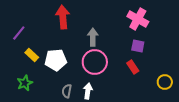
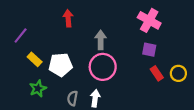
red arrow: (63, 17) -> (68, 18), size x0.7
red rectangle: (133, 67) -> (157, 73), moved
yellow circle: (165, 82) -> (178, 73), moved
green star: (25, 83) -> (38, 89), moved

